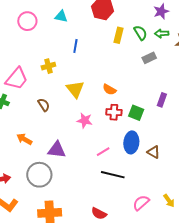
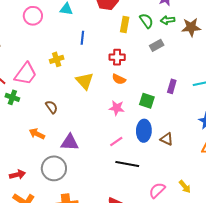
brown semicircle: (44, 105) -> (52, 107), moved
red cross: (114, 112) -> (117, 57), moved
pink star: (85, 120) -> (117, 108), moved

